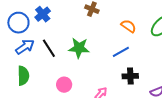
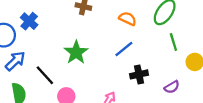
black line: (49, 48) -> (45, 75), moved
green star: (79, 48) -> (76, 52), turned -30

